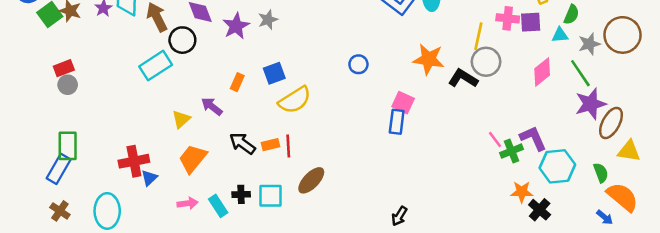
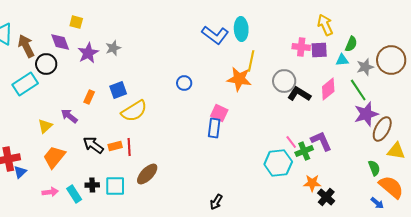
yellow line: (478, 36) -> (251, 61), moved
black L-shape: (463, 78) -> (299, 94), moved
cyan hexagon: (557, 166) -> (278, 163), moved

